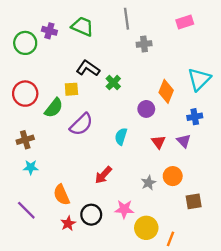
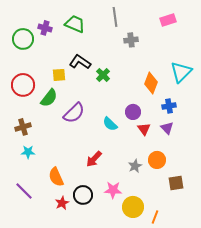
yellow square: (71, 89) -> (59, 75), moved
purple circle: (146, 109) -> (133, 112), moved
blue cross: (195, 117) -> (169, 106), moved
cyan semicircle: (121, 136) -> (110, 124), turned -63

